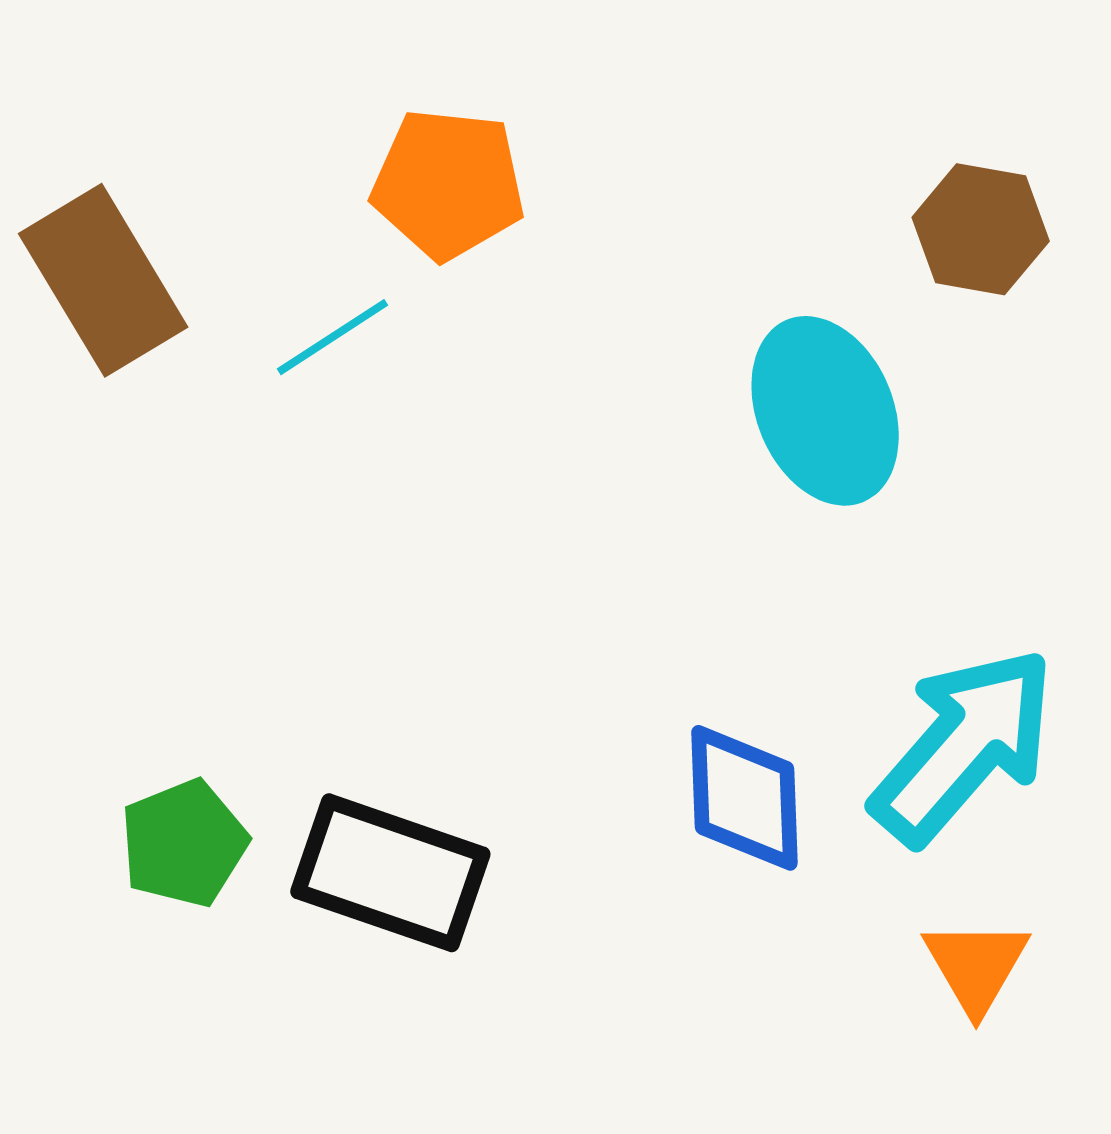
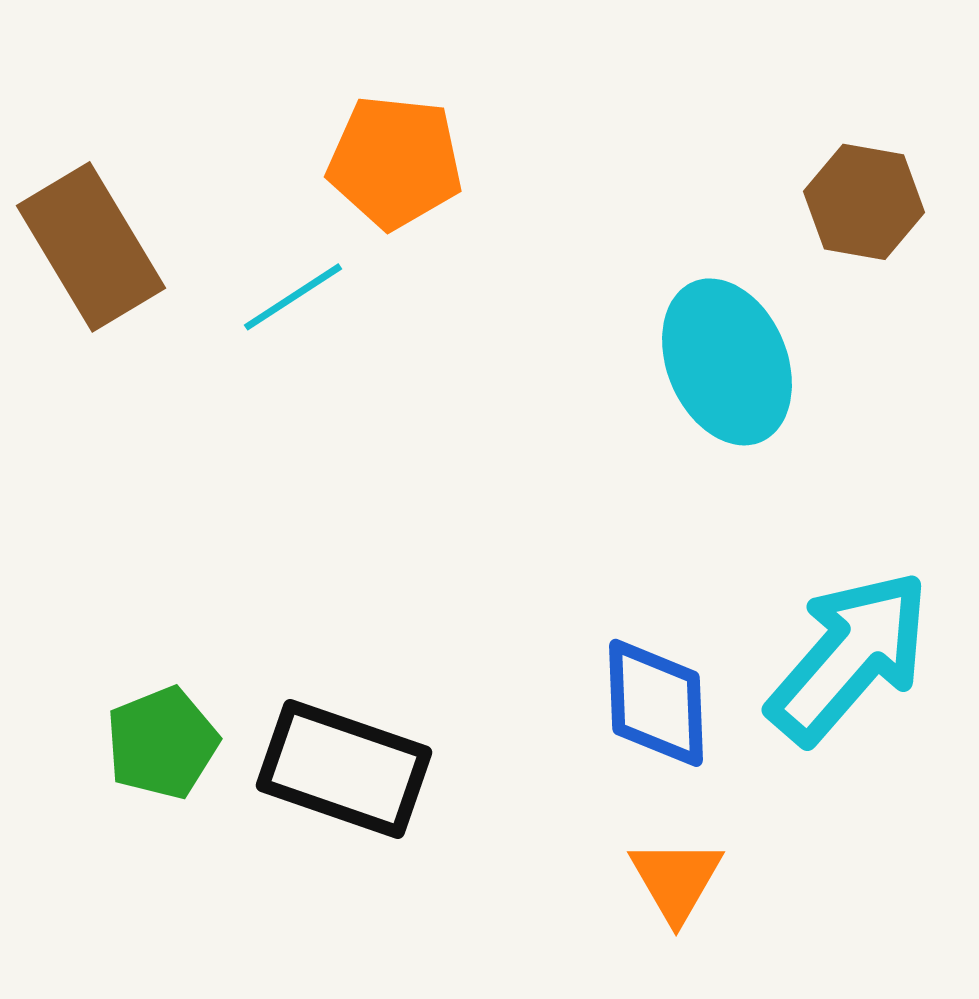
orange triangle: (976, 966) -> (676, 880), moved

